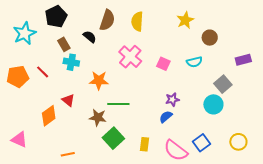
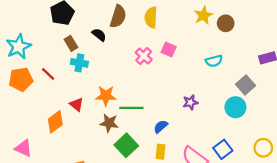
cyan star: (25, 33) -> (19, 47), moved
brown circle: (210, 38) -> (226, 23), moved
pink cross: (130, 57) -> (144, 56), size x0.7
pink square: (163, 64) -> (169, 50), moved
orange star: (99, 80) -> (106, 96), moved
blue semicircle: (166, 117) -> (161, 127), moved

